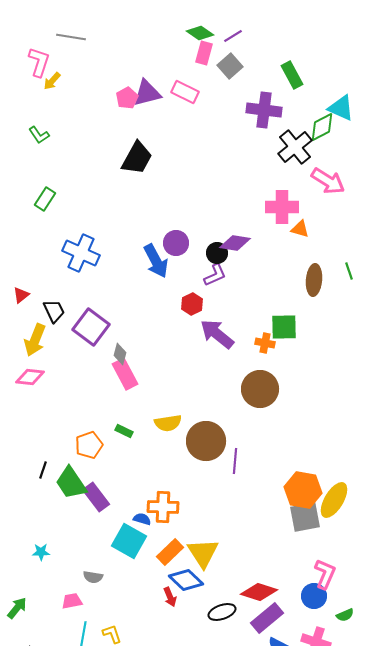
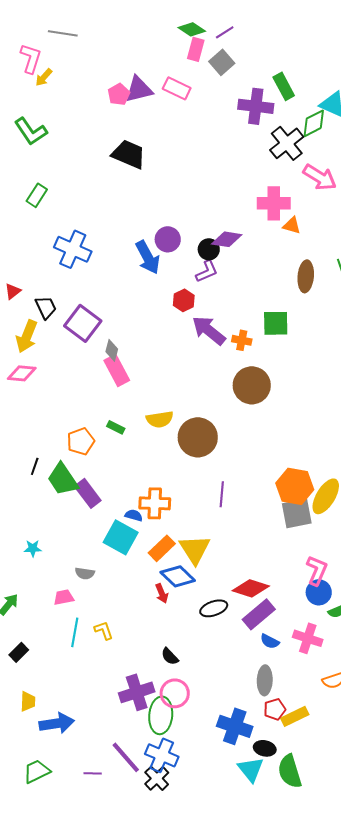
green rectangle: (292, 75) -> (284, 86), moved
green L-shape: (39, 135) -> (31, 131), size x1.6
black trapezoid: (137, 158) -> (129, 154), turned -96
orange cross: (265, 343) -> (242, 340), moved
purple line: (235, 461) -> (222, 494), moved
blue circle: (314, 596) -> (319, 592), moved

